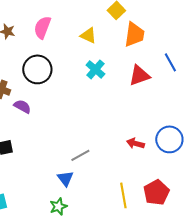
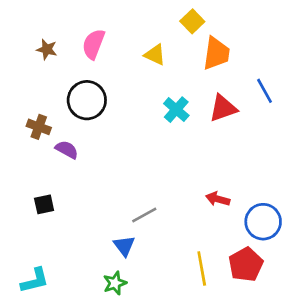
cyan cross: (95, 69) -> (176, 110), moved
blue circle: (169, 139) -> (263, 222), moved

